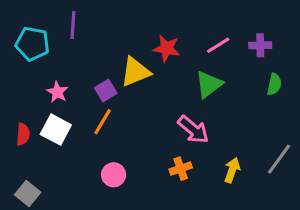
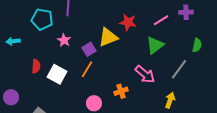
purple cross: (260, 45) -> (186, 12), moved
pink star: (57, 92) -> (64, 40), moved
red semicircle: (23, 134) -> (36, 66), moved
gray line: (279, 159) -> (179, 69), moved
orange cross: (181, 169) -> (121, 91), moved

